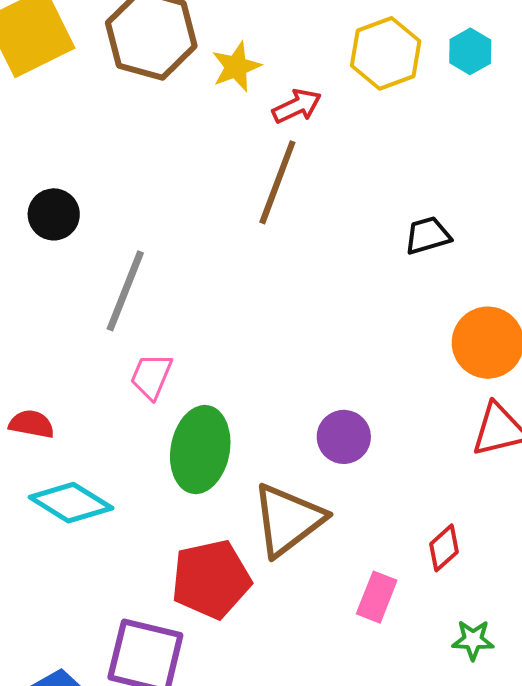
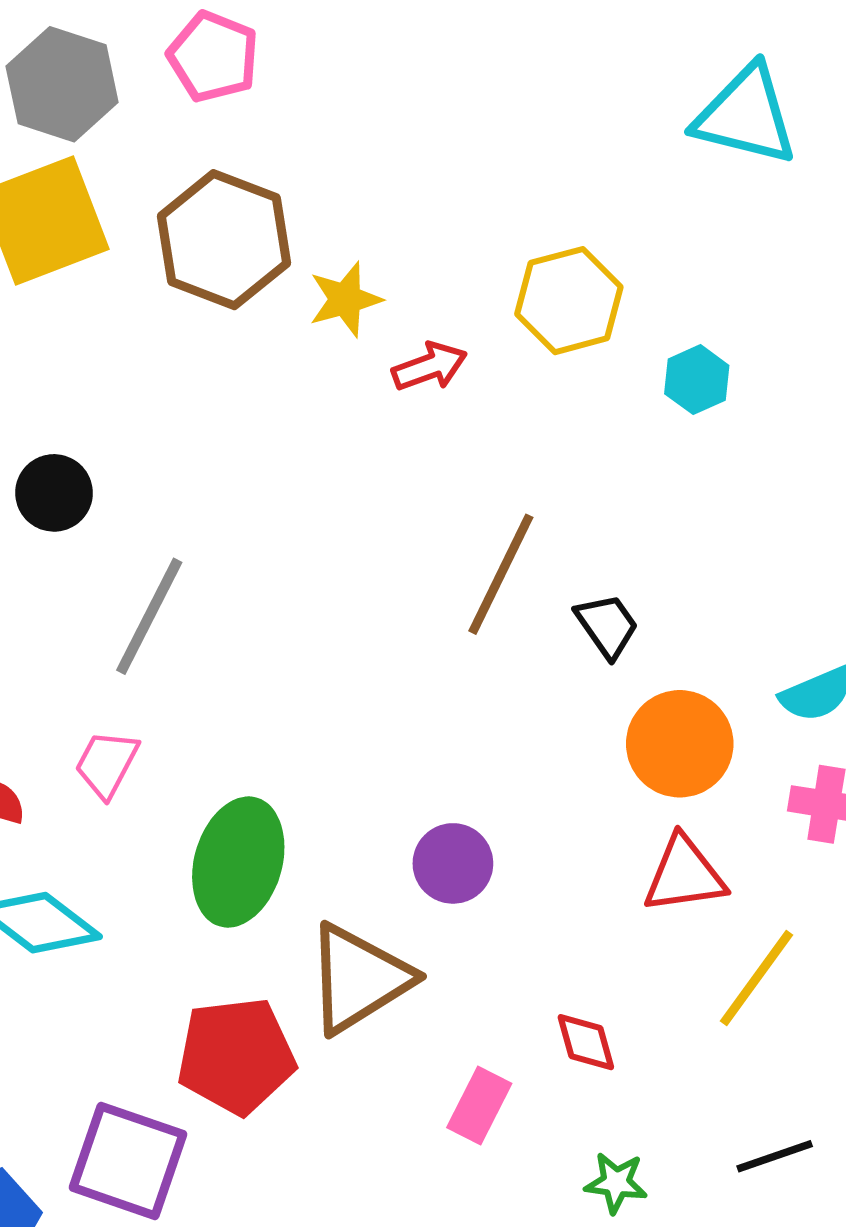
cyan hexagon: (470, 51) -> (697, 380), moved
brown line: (277, 182) -> (501, 574), moved
black trapezoid: (428, 235) -> (607, 626), moved, turned 66
pink trapezoid: (151, 376) -> (107, 764), moved
red diamond: (444, 548) -> (586, 1042), turned -69

